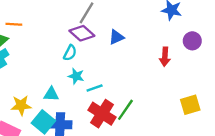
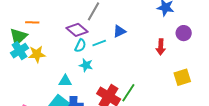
purple diamond: (82, 33) -> (77, 30), moved
cyan line: (95, 88) -> (99, 43), moved
yellow star: (21, 105) -> (37, 54), moved
yellow square: (190, 105) -> (182, 77), moved

